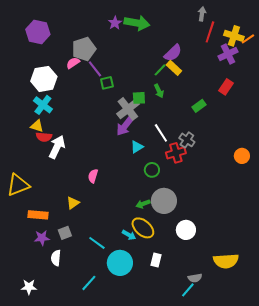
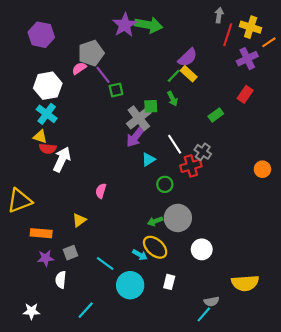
purple star: (115, 23) -> (125, 25), size x1.6
yellow cross: (234, 36) -> (251, 27), moved
cyan line: (89, 283) -> (86, 310), moved

